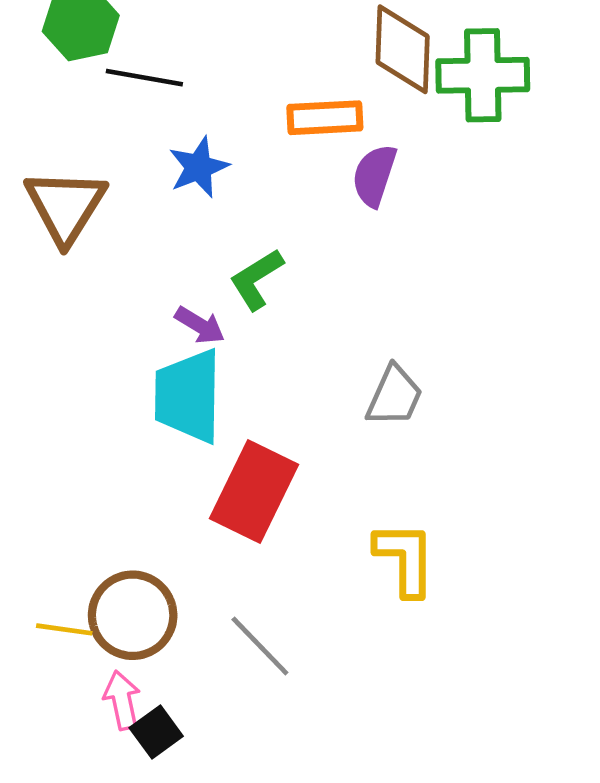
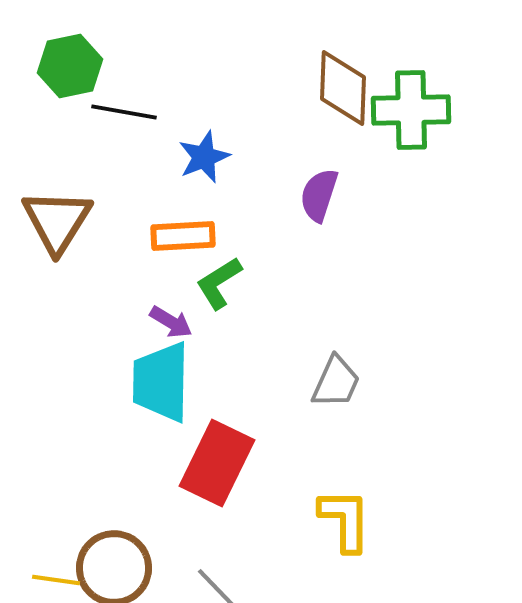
orange rectangle: (325, 118) -> (183, 236), moved
blue star: (199, 167) -> (204, 157), moved

